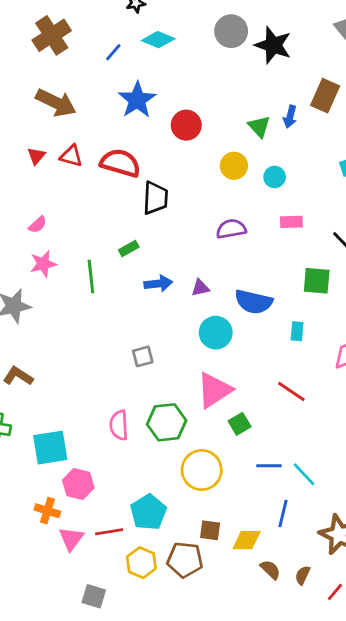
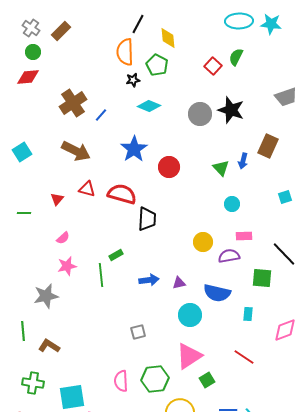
gray circle: (231, 31) -> (200, 114), moved
blue line: (113, 52) -> (101, 115), moved
red triangle: (36, 156) -> (57, 199), moved
yellow circle: (234, 166) -> (203, 242), moved
purple semicircle: (231, 229) -> (229, 256), moved
green rectangle: (129, 248) -> (116, 255), moved

